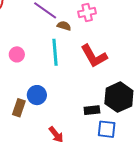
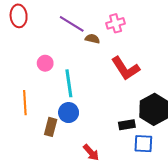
cyan line: (55, 52) -> (69, 83), moved
pink circle: (17, 54) -> (45, 63), moved

